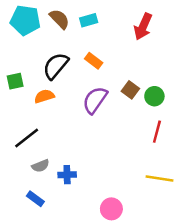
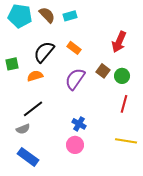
red arrow: (143, 27) -> (119, 42), moved
black line: (27, 138) -> (33, 109), moved
gray semicircle: (40, 166) -> (23, 129), moved
blue cross: (67, 175) -> (79, 124), moved, turned 32
blue rectangle: (35, 199) -> (28, 157), size x1.5
pink circle: (111, 209) -> (75, 145), moved

